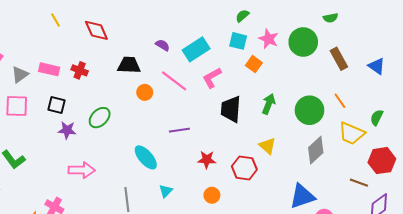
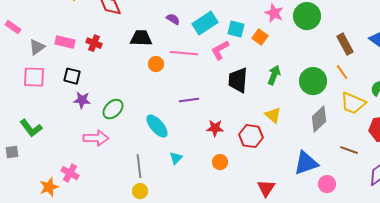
cyan square: (238, 41) -> (236, 29), moved
brown rectangle: (339, 59) -> (345, 44), moved
pink line: (174, 81) -> (184, 53), turned -32
green ellipse: (100, 118) -> (113, 109), moved
brown line: (359, 183) -> (349, 150), moved

